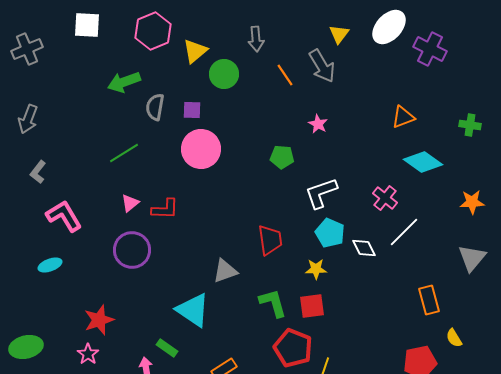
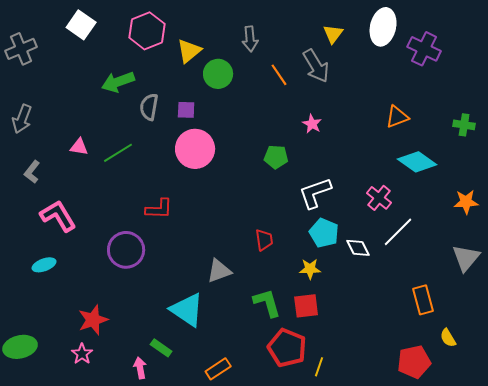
white square: (87, 25) -> (81, 25), turned 32
white ellipse: (389, 27) -> (383, 27), turned -30
pink triangle: (130, 203) -> (79, 147), moved, turned 48
red trapezoid: (270, 240) -> (264, 240), size x0.7

